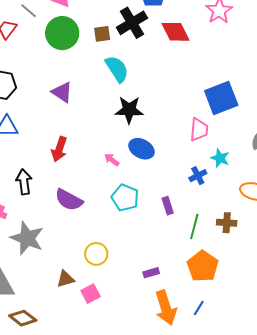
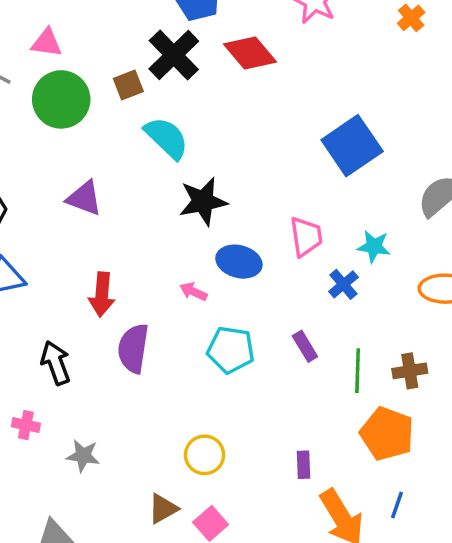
pink trapezoid: (199, 130) -> (306, 237), moved
purple semicircle: (69, 200) -> (133, 348), moved, turned 84
brown cross: (227, 223) -> (410, 371), moved
gray star: (27, 238) -> (83, 456), size x0.6
purple rectangle: (151, 273) -> (303, 465), turned -63

